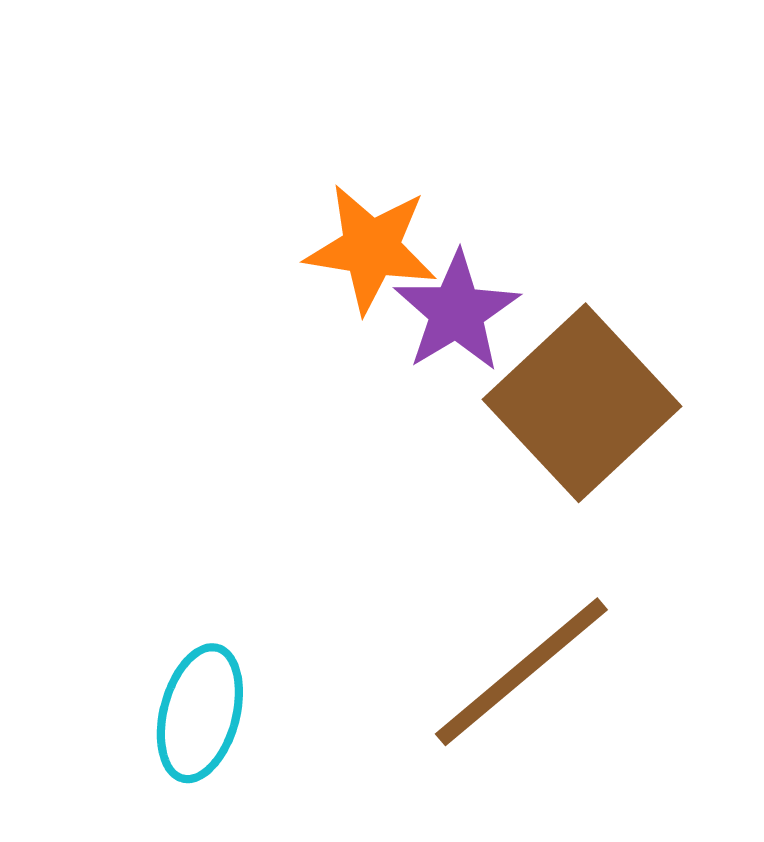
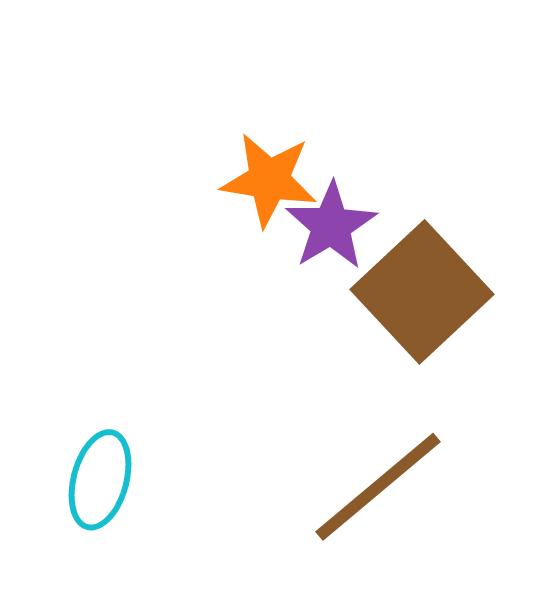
cyan ellipse: (200, 713) -> (100, 480), moved

